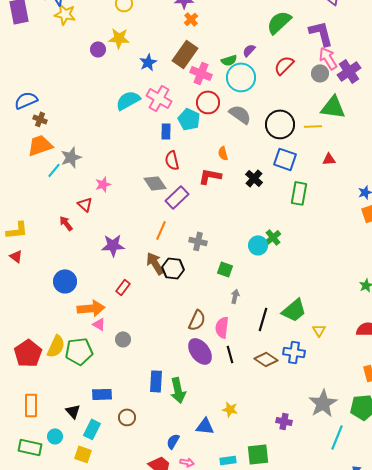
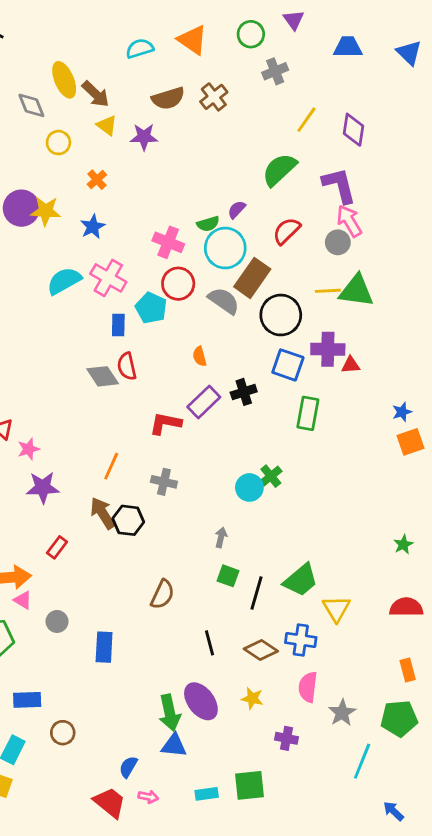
orange cross: (191, 19) -> (97, 180), moved
yellow star: (119, 38) -> (46, 211), moved
purple circle: (98, 49) -> (21, 208), size x1.6
brown rectangle: (185, 54) -> (252, 278), moved
purple cross: (349, 71) -> (328, 349), moved, turned 35
yellow line: (313, 126) -> (328, 291), moved
red L-shape: (210, 176) -> (165, 423), moved
black cross: (254, 178) -> (244, 392), turned 30
gray diamond: (155, 183) -> (103, 376), moved
pink star: (103, 184) -> (29, 449), moved
purple rectangle: (177, 197) -> (204, 402), moved
green square: (225, 269) -> (228, 576), moved
gray arrow: (235, 296) -> (221, 537), moved
pink semicircle: (222, 327) -> (308, 687), moved
yellow triangle: (319, 330) -> (336, 609), size x1.5
purple ellipse: (200, 351) -> (201, 701), moved
blue rectangle: (156, 381) -> (104, 647), moved
green arrow: (178, 390) -> (170, 713), moved
gray star: (323, 403) -> (342, 713), size x0.7
yellow star: (230, 409) -> (252, 698), moved

